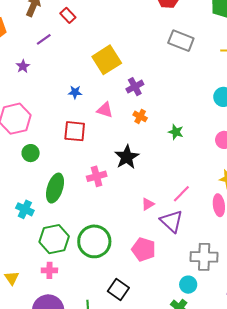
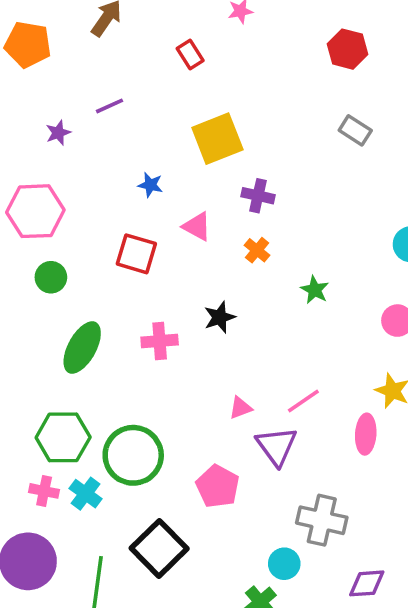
red rectangle: (68, 15) -> (190, 54), moved
purple line: (44, 39) -> (110, 106), moved
gray rectangle: (181, 41) -> (355, 130), size x0.7
purple star: (23, 66) -> (58, 133), moved
purple cross: (135, 87) -> (258, 196), turned 30
black star: (127, 157) -> (220, 317), size x0.7
cyan cross: (25, 209) -> (86, 494), moved
black square: (118, 289) -> (159, 548), size x1.4

